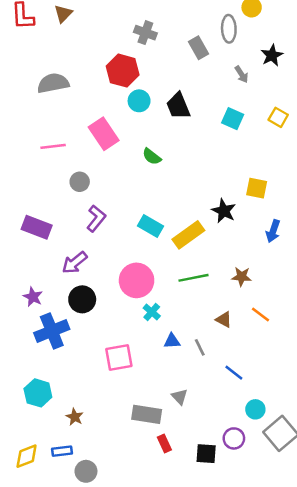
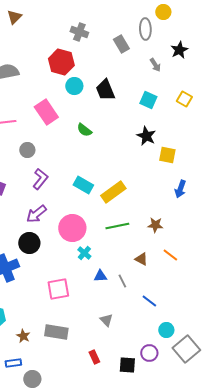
black star: (224, 211) -> (146, 136), moved
purple arrow: (75, 263) -> (36, 214), moved
gray rectangle: (147, 414) -> (56, 332), moved

